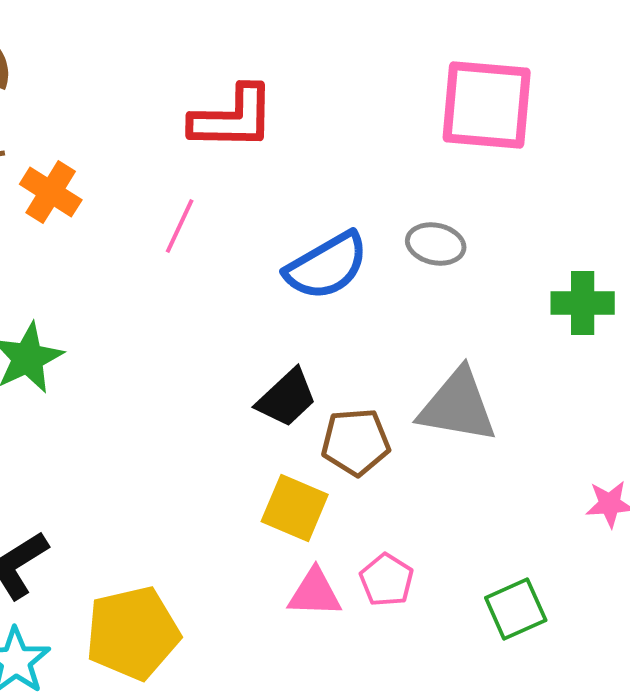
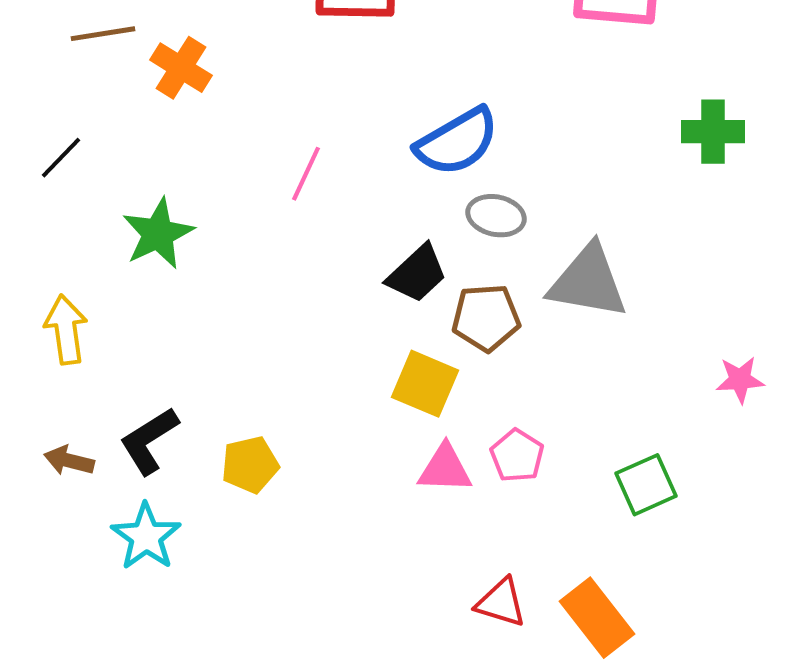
pink line: (180, 226) -> (306, 174), moved
gray ellipse: (436, 244) -> (496, 216), moved
green cross: (583, 303) -> (713, 132), moved
yellow pentagon: (133, 633) -> (250, 465), moved, size x0.6

